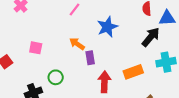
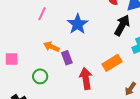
green circle: (56, 77) -> (40, 76), moved

